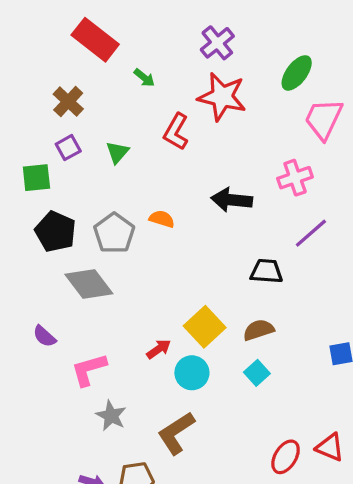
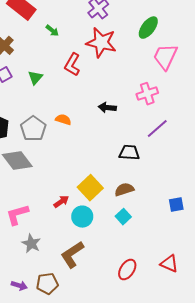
black arrow: (232, 200) -> (107, 108), size x0.7
red ellipse: (286, 457) -> (127, 270), moved

